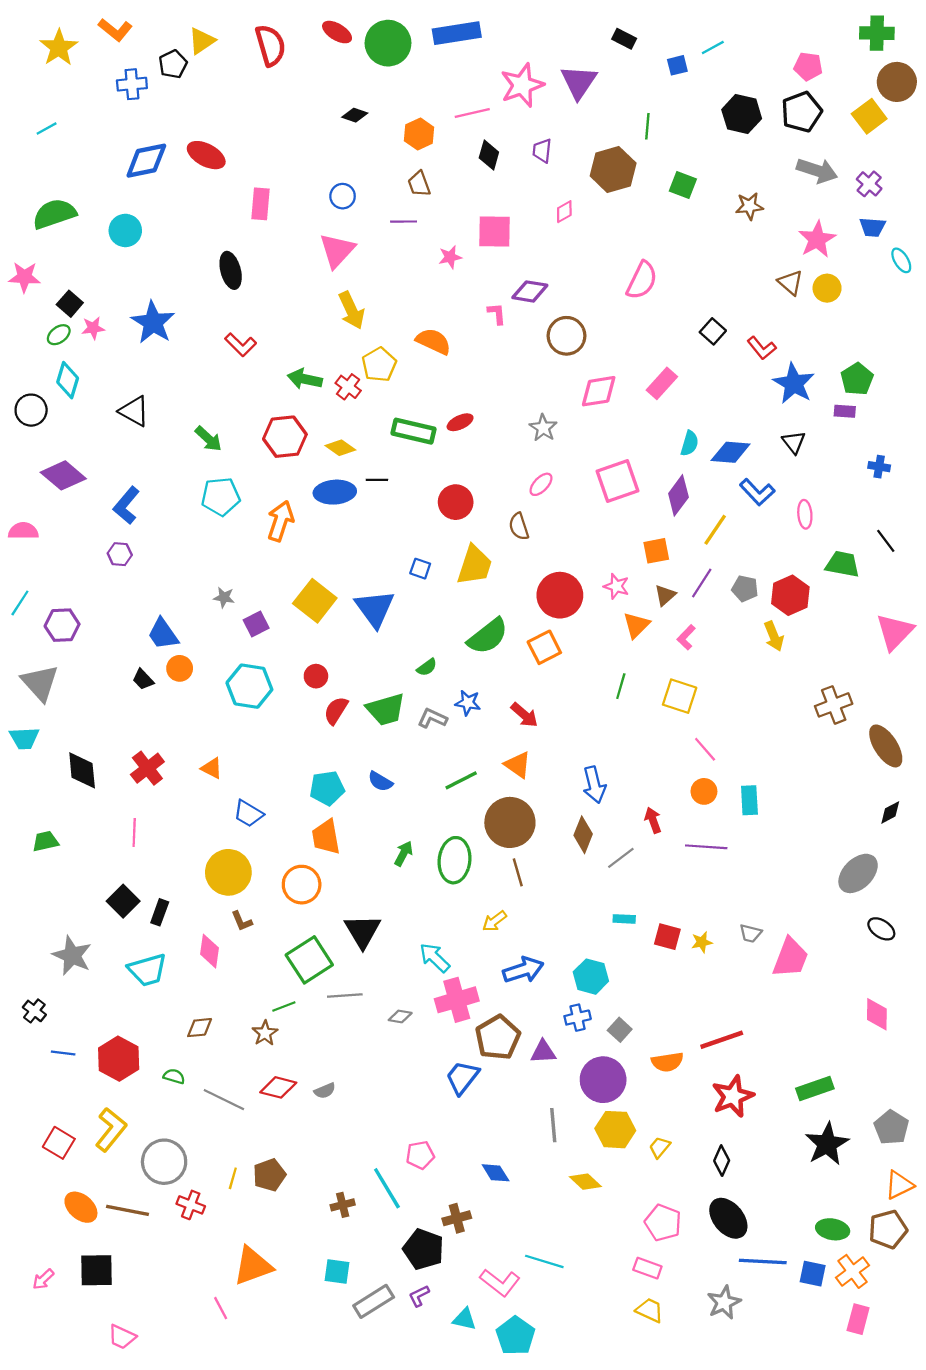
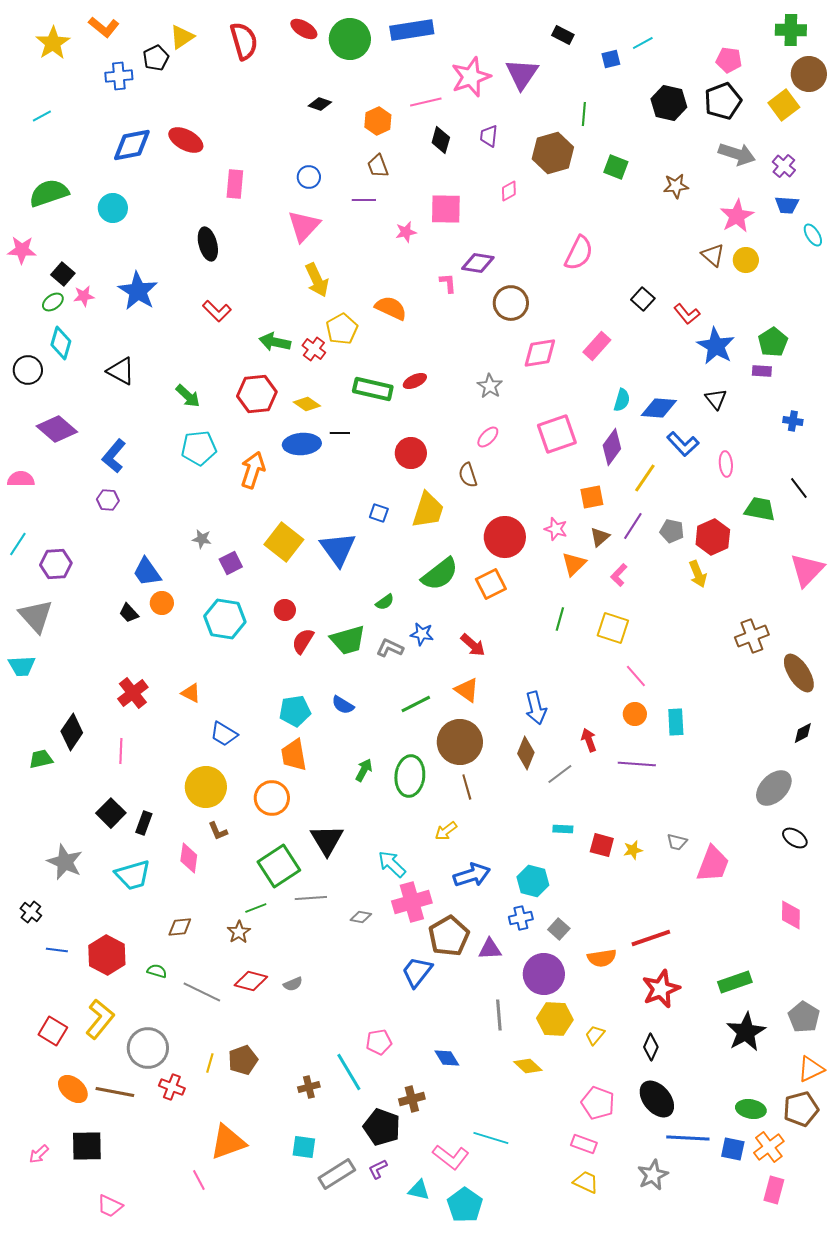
black diamond: (82, 770) -> (72, 732), moved, turned 39

